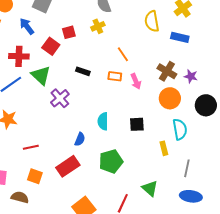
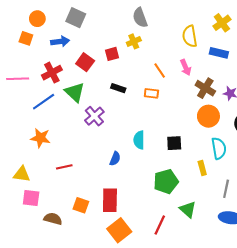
blue arrow: (27, 26) -> (60, 41), turned 120
red square: (69, 32) -> (112, 54), moved
red cross: (19, 56) -> (52, 73), turned -30
pink arrow: (136, 81) -> (186, 67), moved
green pentagon: (111, 161) -> (166, 181), moved
red rectangle: (68, 166) -> (110, 200), moved, turned -55
orange square: (35, 176) -> (81, 205), moved

